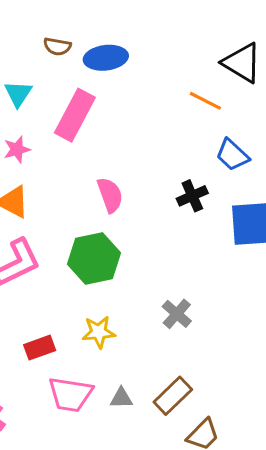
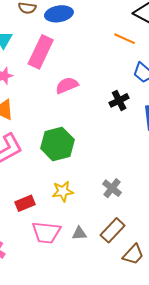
pink semicircle: (110, 195) -> (67, 85), moved, turned -90
gray cross: (177, 314) -> (112, 188), moved

